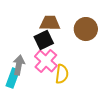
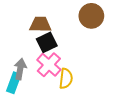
brown trapezoid: (50, 23) -> (40, 24), moved
brown circle: (86, 29) -> (91, 16), moved

